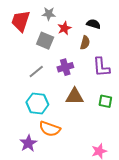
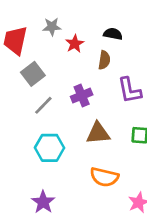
gray square: (45, 41) -> (33, 74), moved, turned 36
orange semicircle: (50, 129) -> (104, 177), moved

